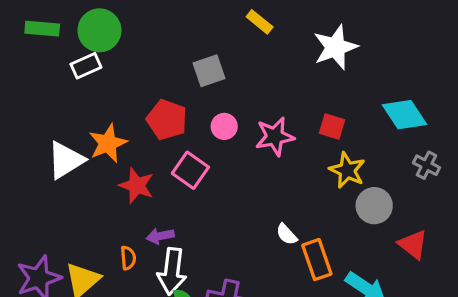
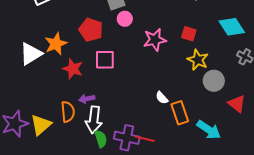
pink circle: (224, 126) -> (125, 19), moved
pink square: (190, 170) -> (105, 60), turned -35
orange semicircle: (128, 258) -> (68, 112), size x1.5

